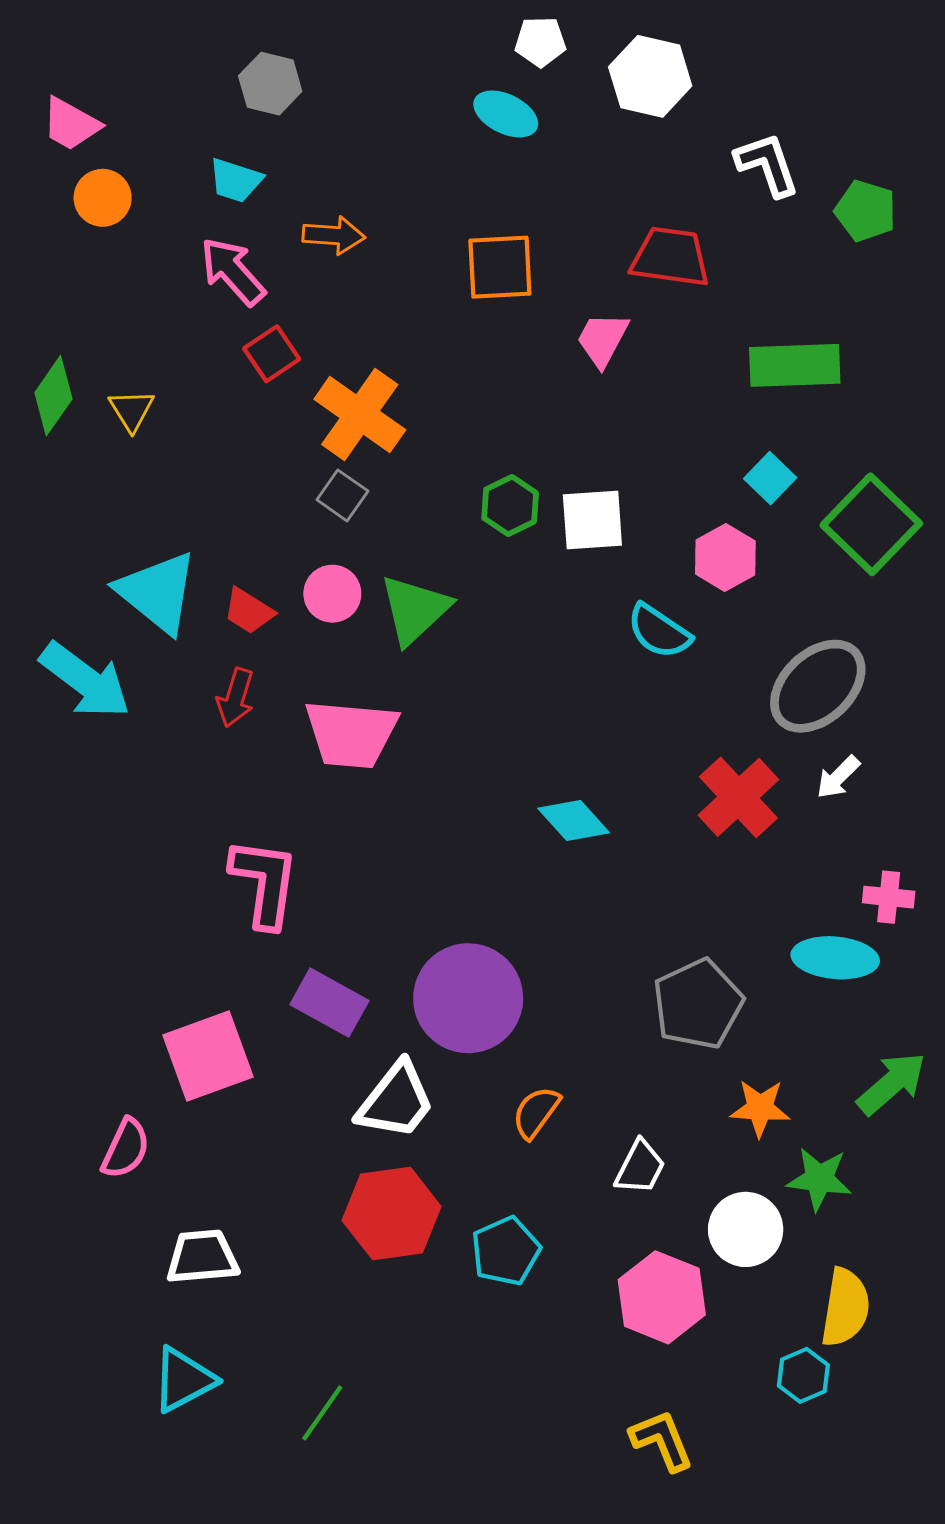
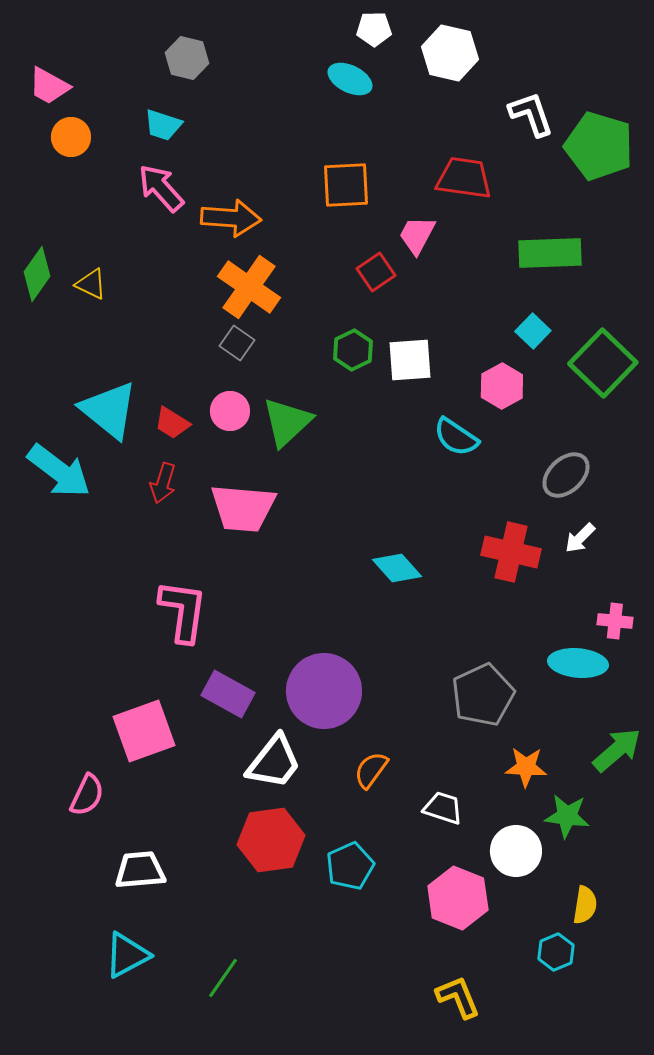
green pentagon: (865, 211) -> (599, 146), size x1.6
orange arrow: (334, 235) -> (231, 218), moved, size x1.4
red square: (272, 354) -> (376, 272), moved
yellow triangle: (131, 410) -> (91, 284), turned -32
gray ellipse: (818, 686) -> (566, 475), size x0.7
red cross: (738, 797) -> (511, 552), turned -34
white trapezoid: (640, 1167) -> (443, 808), turned -99
yellow semicircle: (845, 1307) -> (585, 905), size x0.7

